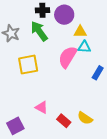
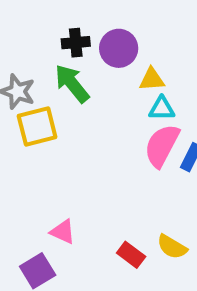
pink semicircle: (68, 57) -> (162, 146), moved
yellow square: (28, 65) -> (37, 127), moved
pink triangle: (42, 107) -> (63, 232), moved

